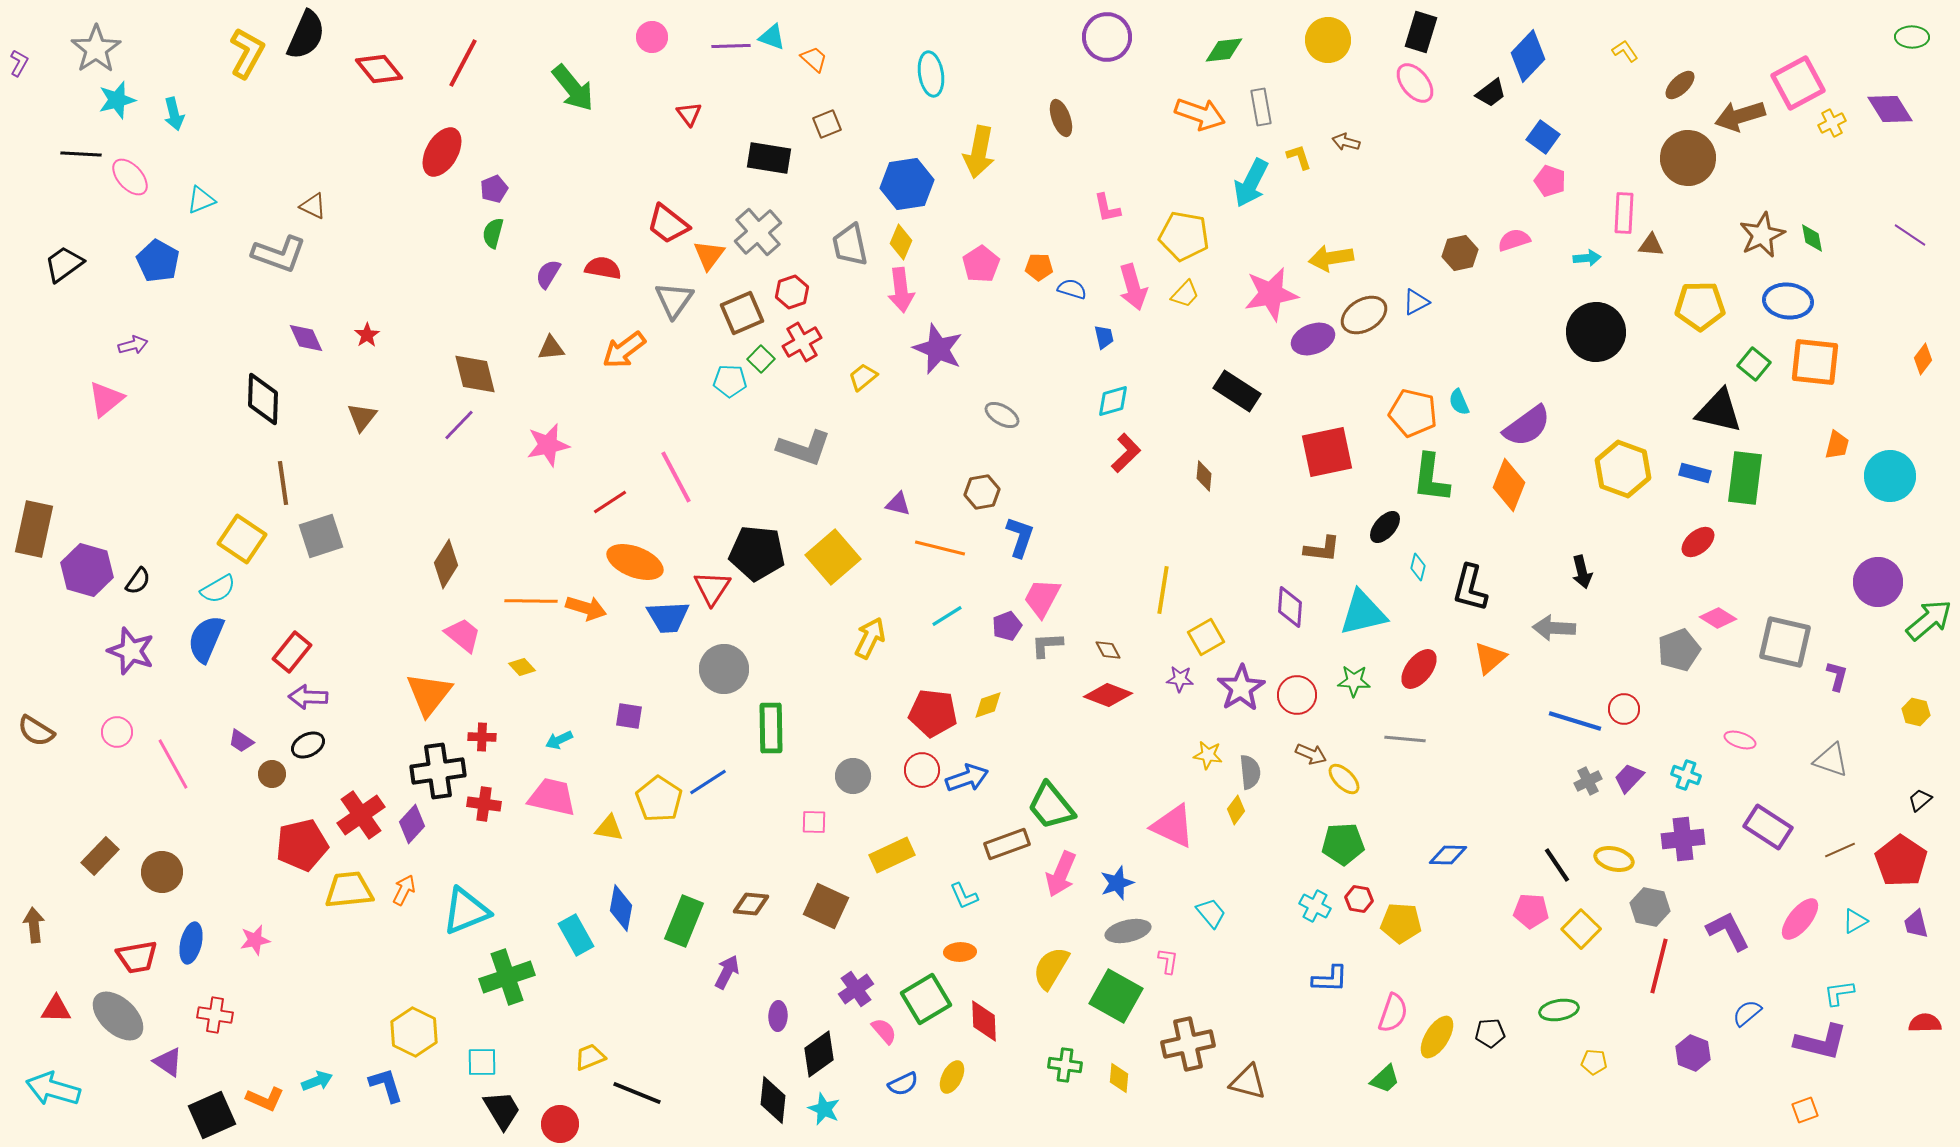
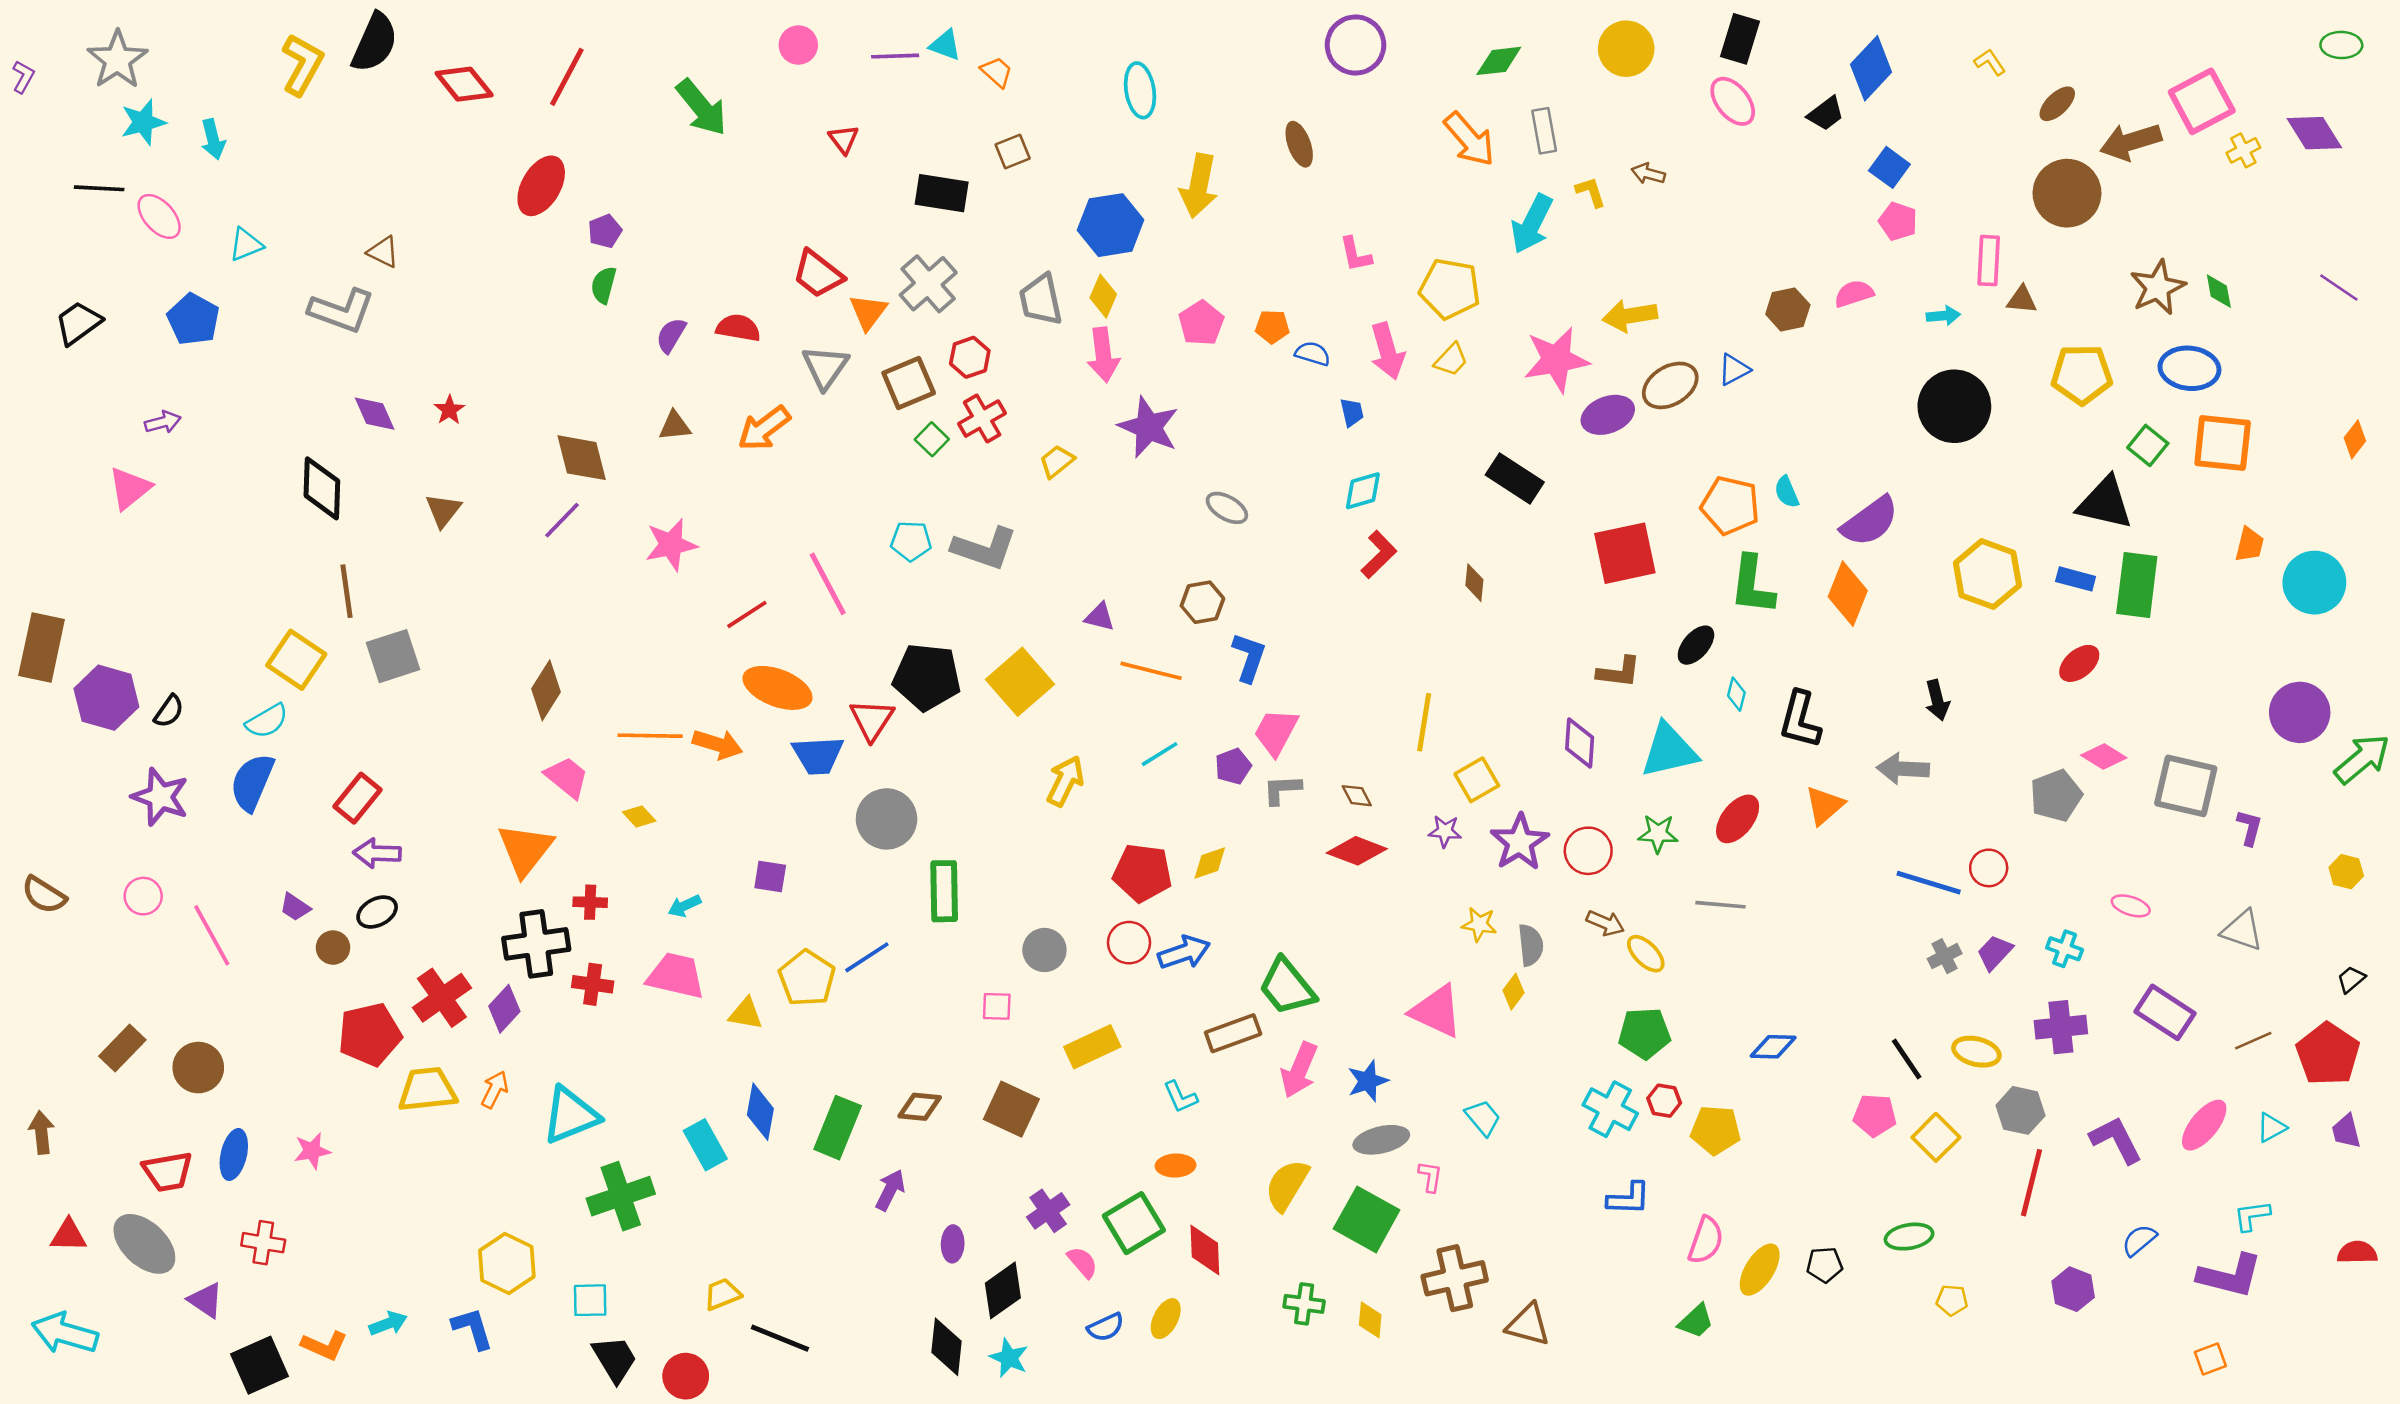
orange arrow: (1200, 114) -> (1469, 139), turned 30
cyan pentagon: (730, 381) -> (911, 541), moved
cyan cross: (1315, 906) -> (1610, 1109), size x1.4

